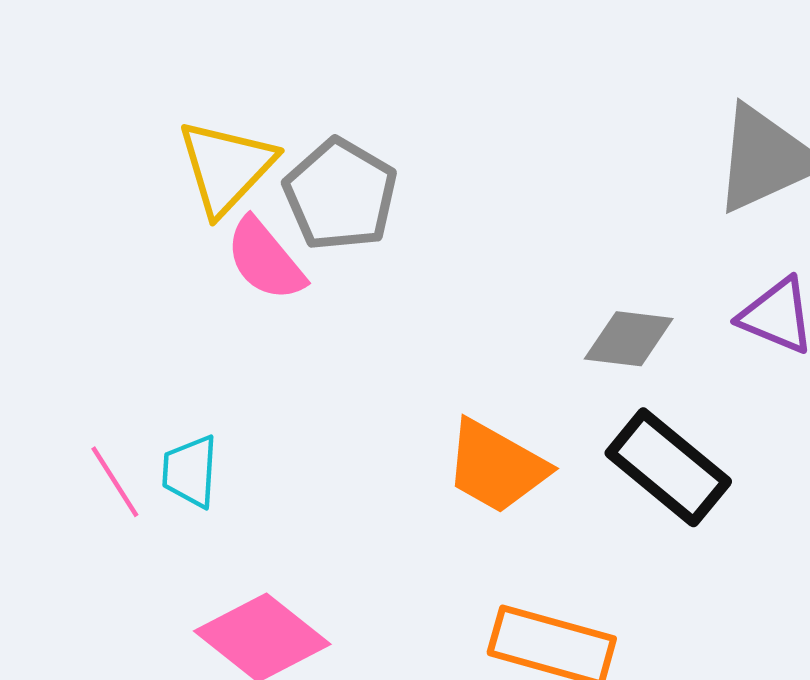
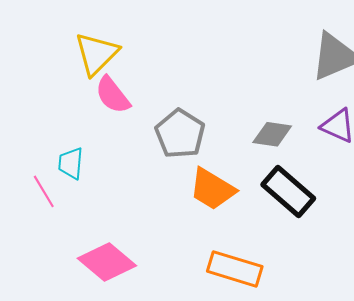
gray pentagon: (340, 195) -> (180, 134), moved
cyan trapezoid: (190, 471) -> (71, 163), moved

